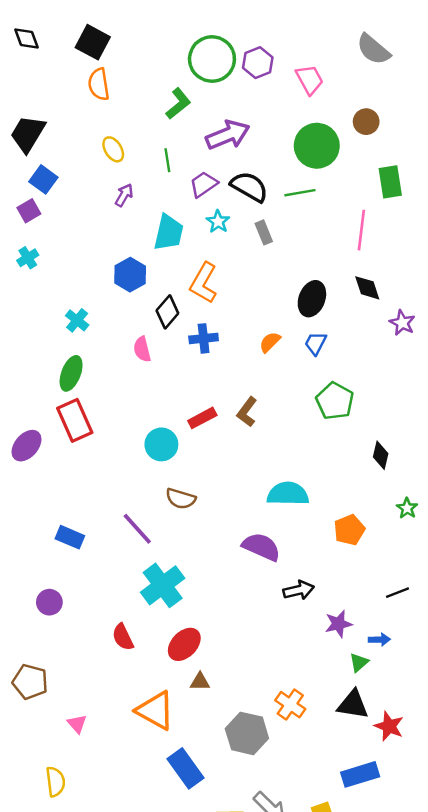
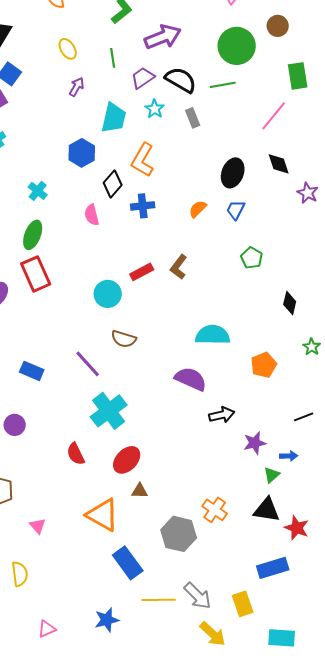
pink line: (361, 230) -> (274, 116), turned 32
green pentagon: (335, 401) -> (252, 258), size x0.7

